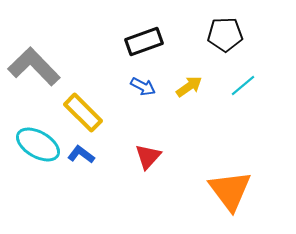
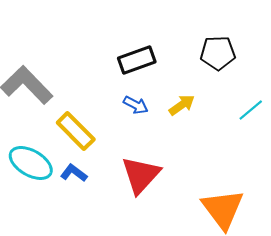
cyan line: (243, 86) -> (251, 110), moved
red triangle: (148, 157) -> (141, 175), size x1.5

